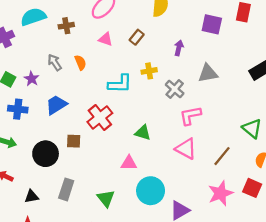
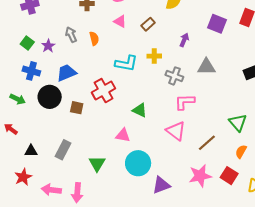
gray cross: (175, 89) -> (174, 76), turned -30
black circle: (46, 154) -> (50, 97), moved

